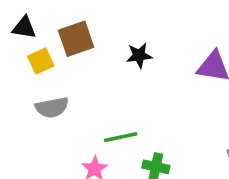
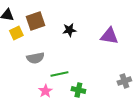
gray semicircle: (52, 107) -> (35, 58), moved

